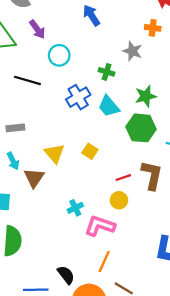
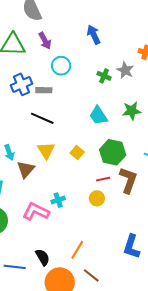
green cross: (107, 72) -> (104, 76), moved
black line: (27, 80) -> (42, 118), moved
blue cross: (78, 97) -> (21, 84), moved
gray rectangle: (15, 128) -> (44, 90), moved
green hexagon: (141, 128) -> (113, 152), moved
pink L-shape: (100, 226) -> (36, 212), moved

